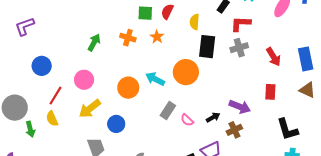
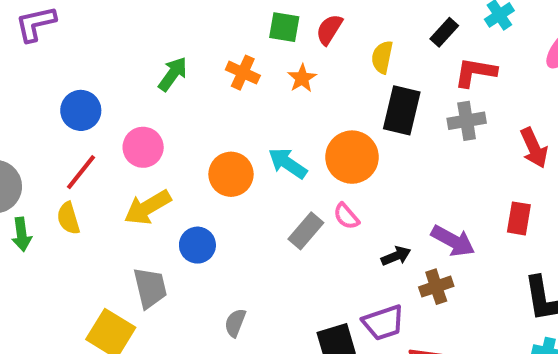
blue circle: (42, 66) -> (81, 110), moved
pink semicircle: (187, 120) -> (346, 216), moved

